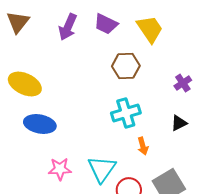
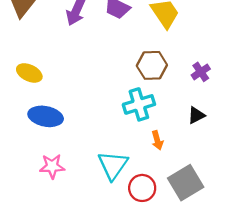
brown hexagon: (126, 66) -> (152, 65), moved
yellow ellipse: (25, 84) -> (29, 73), size x0.7
pink star: (60, 169) -> (52, 166), moved

